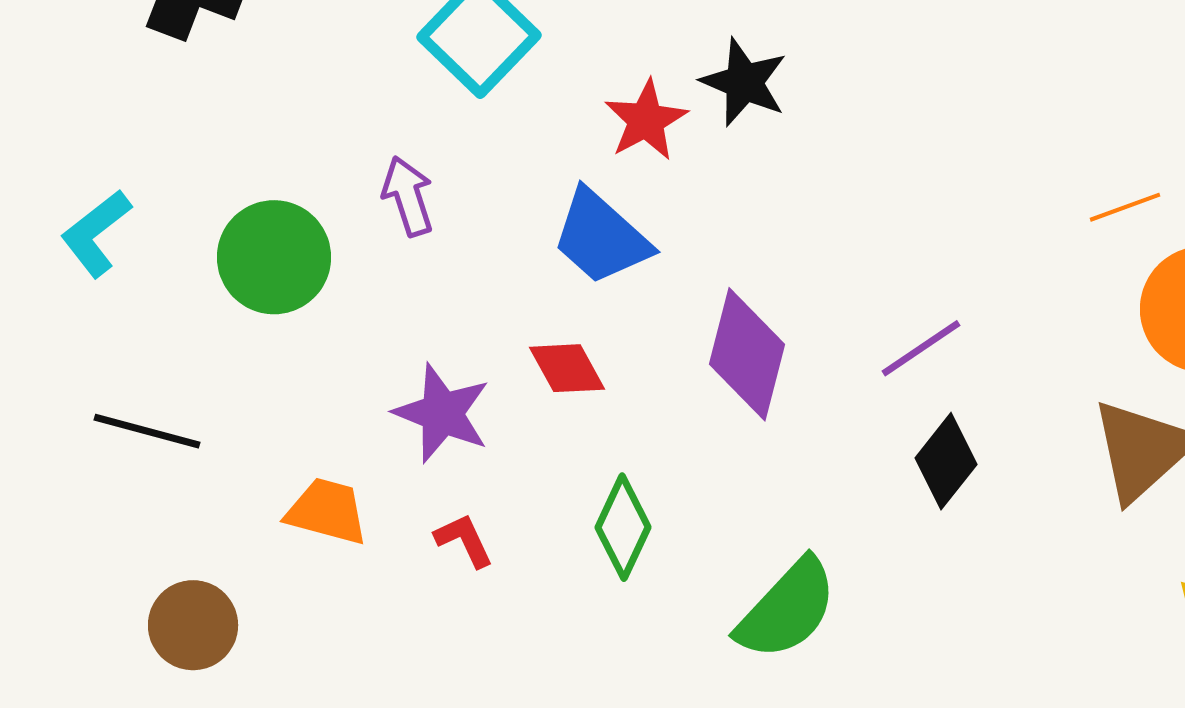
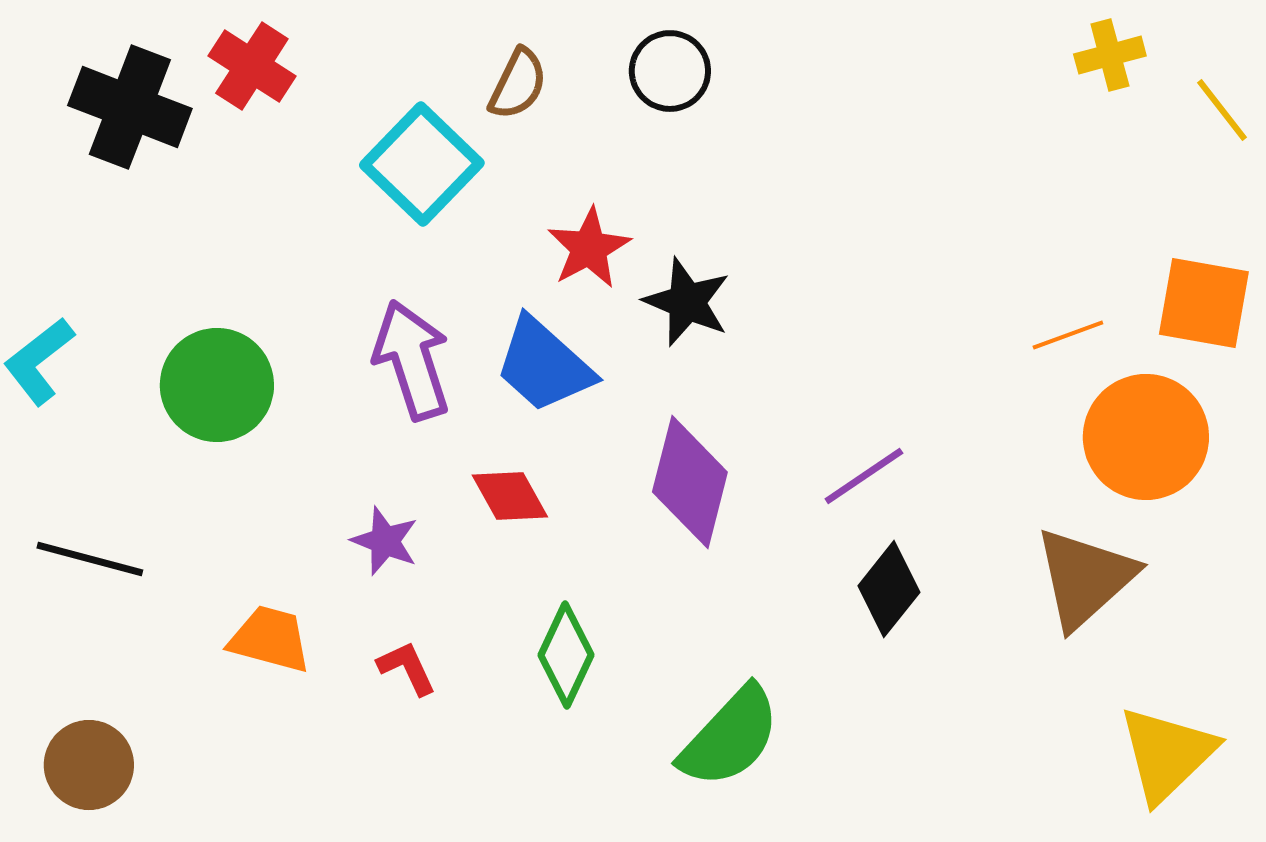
black star: (744, 82) -> (687, 302), moved
purple arrow: (408, 196) -> (412, 360), moved, size x1.5
purple star: (442, 413) -> (385, 541), size x0.7
brown circle: (193, 625) -> (89, 765), moved

